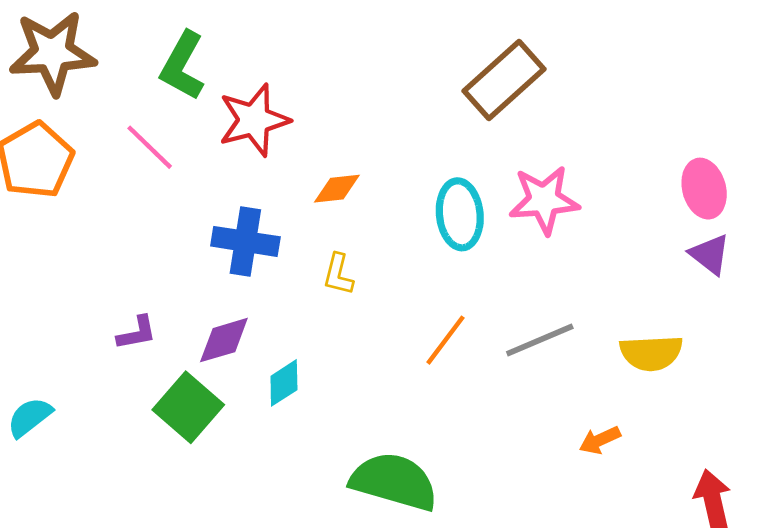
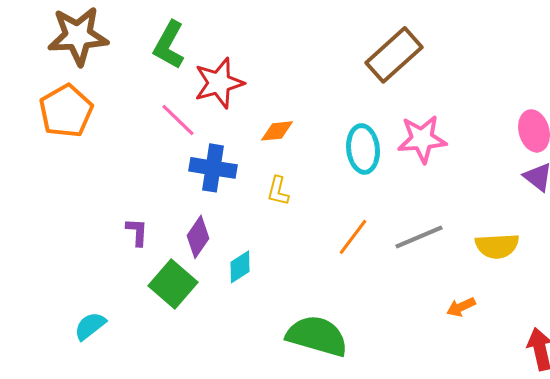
pink line: (150, 147) -> (178, 120), moved
purple L-shape: (137, 333) -> (137, 232), turned -76
purple diamond: (224, 340) -> (198, 237), turned -39
cyan semicircle: (30, 417) -> (90, 326), moved

